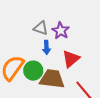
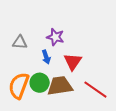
gray triangle: (41, 28) -> (20, 42), moved

